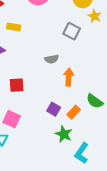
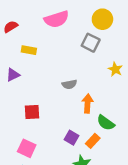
yellow star: (95, 16) -> (115, 69), moved
gray square: (72, 31) -> (91, 43), moved
green semicircle: (95, 101) -> (106, 123), moved

